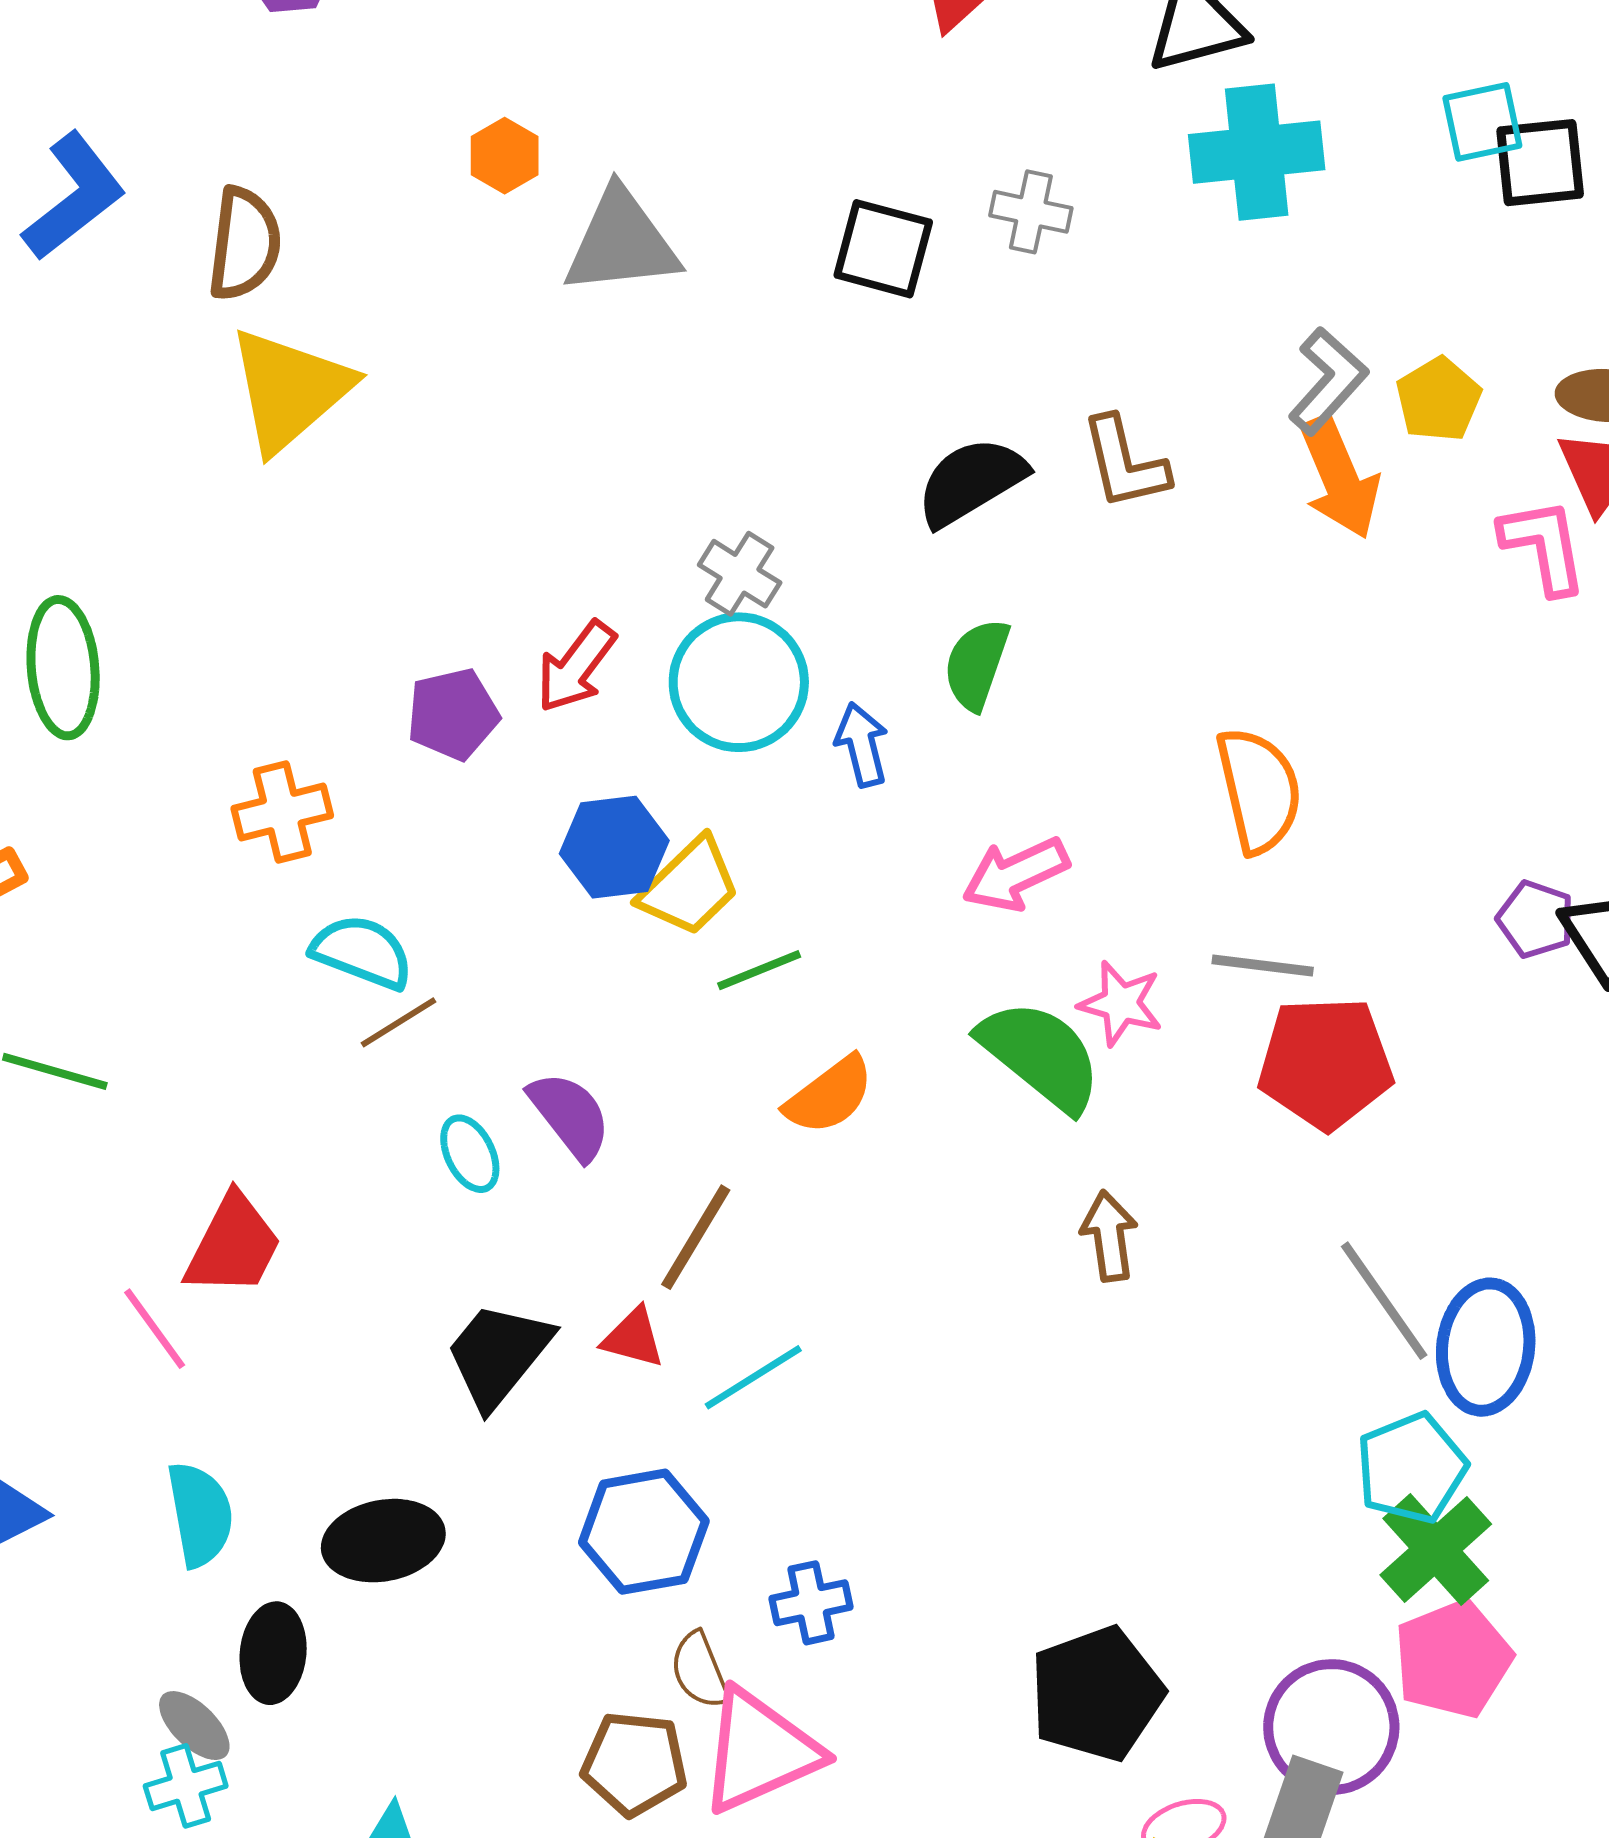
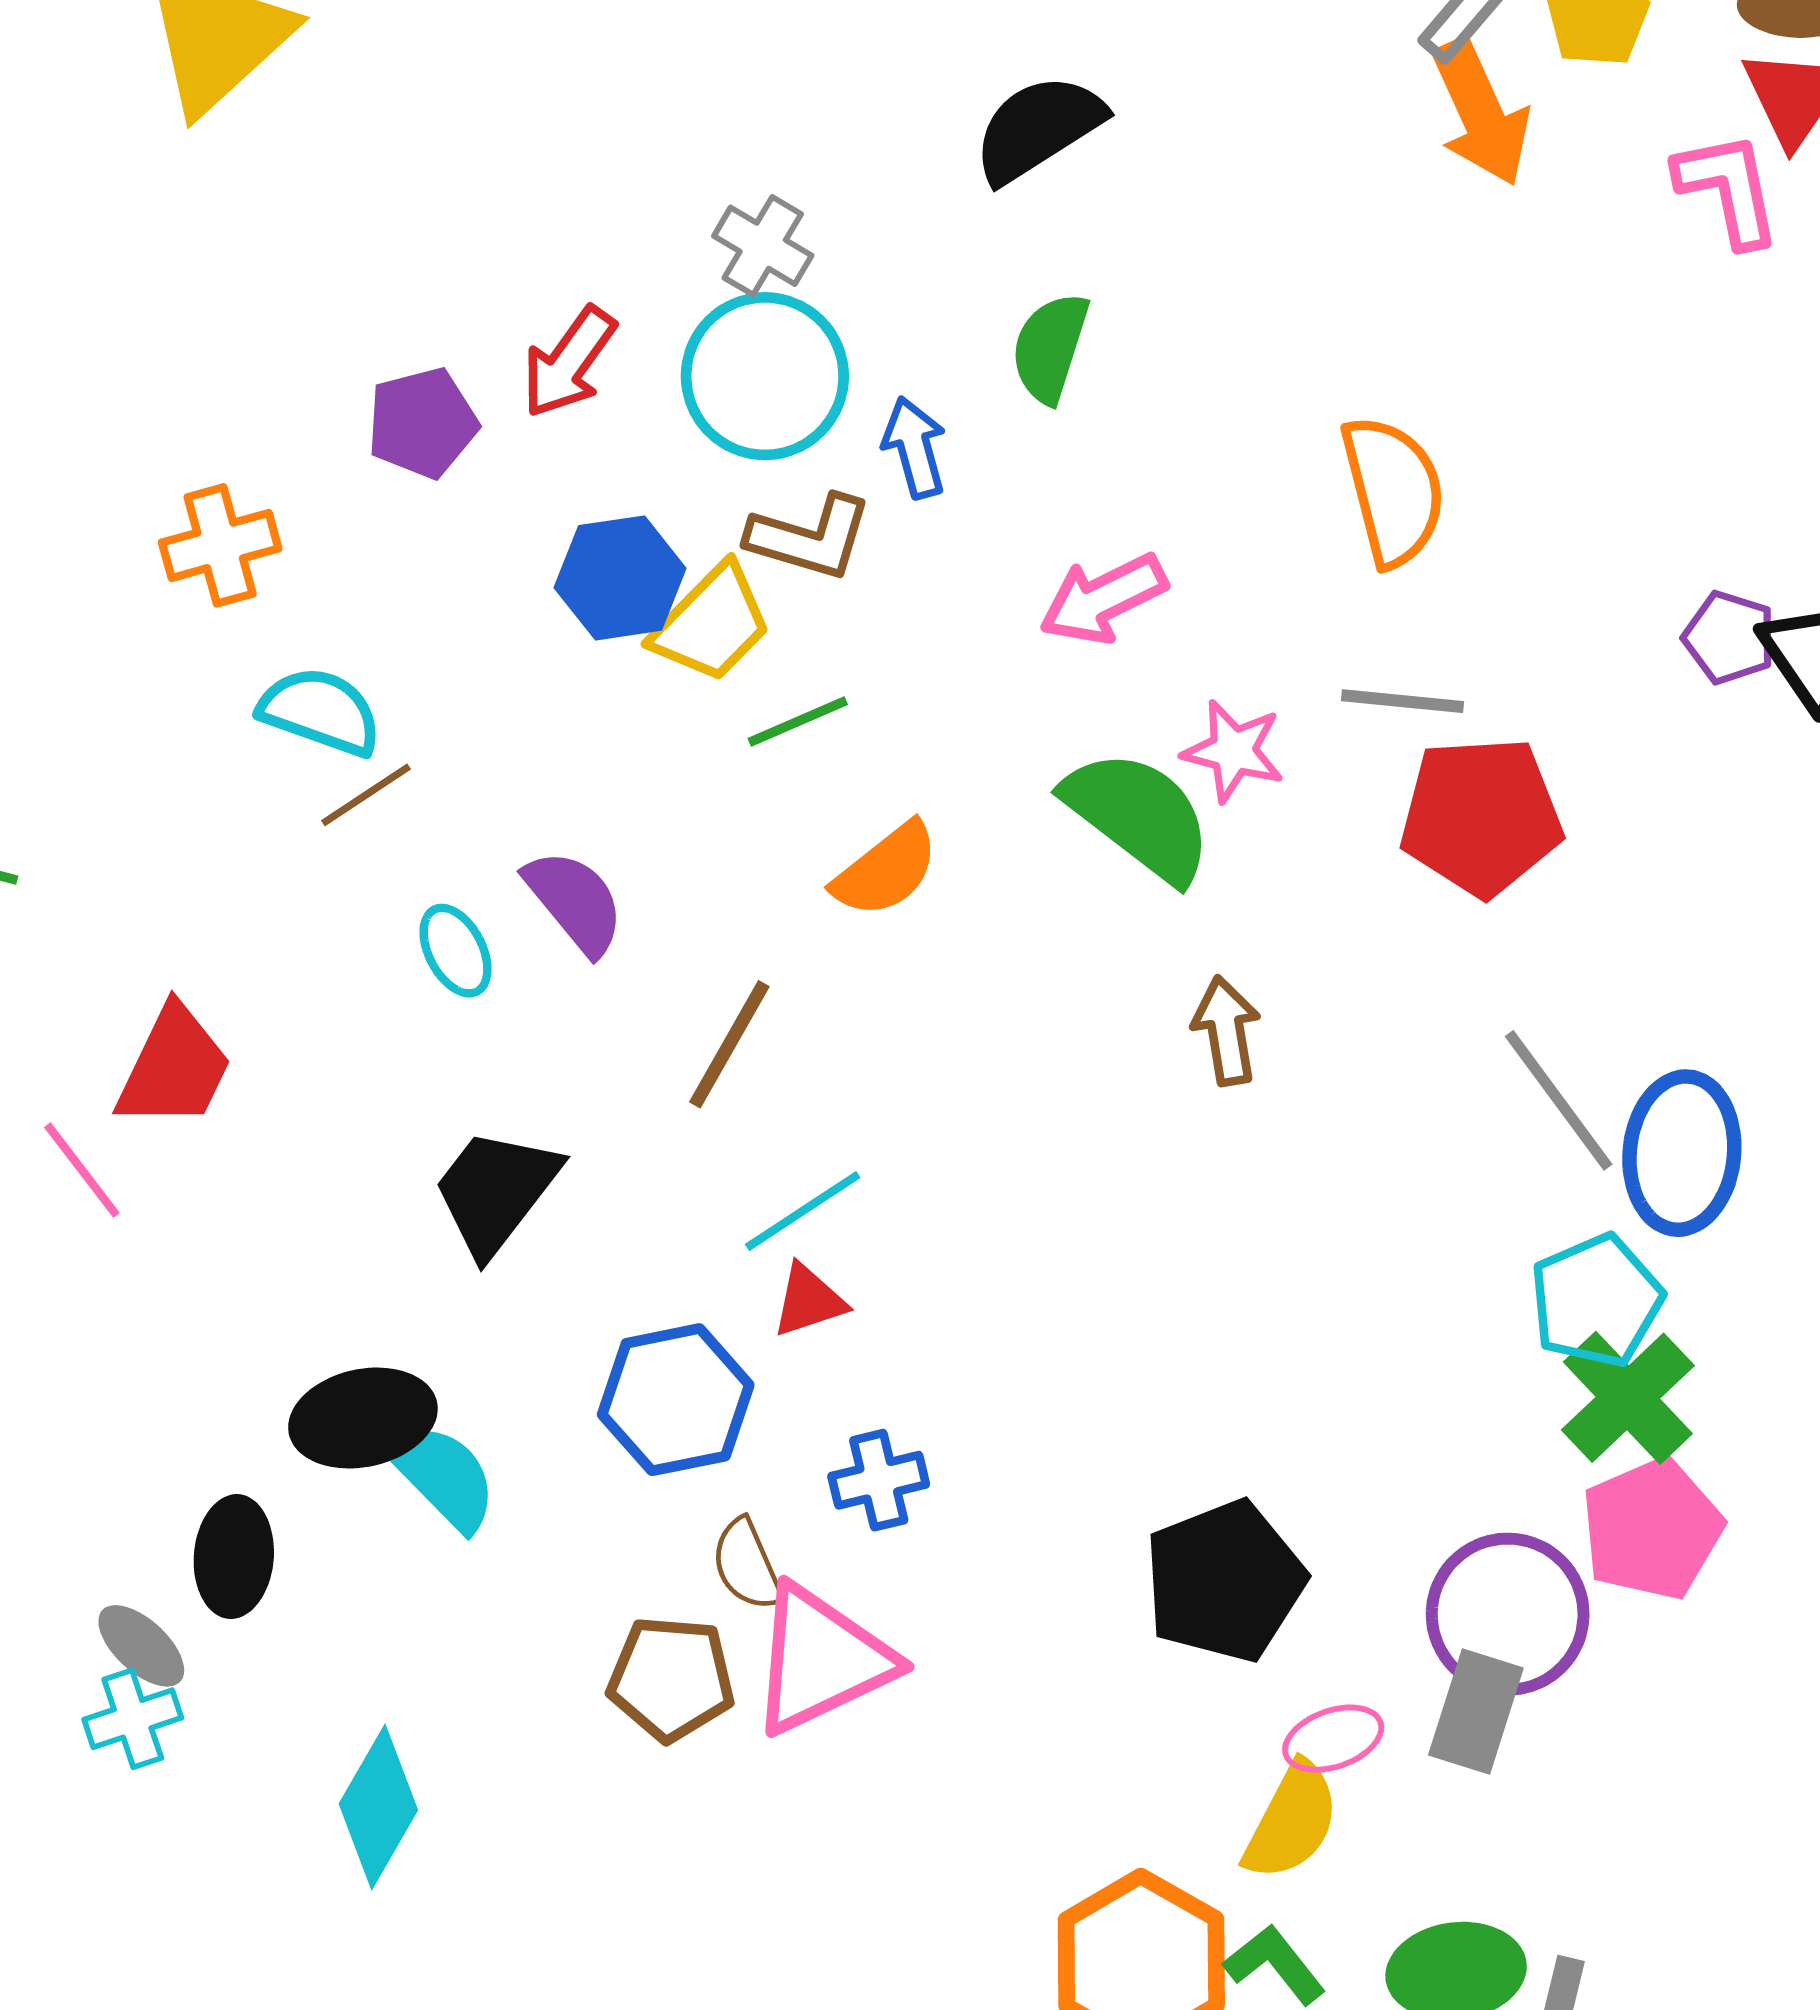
brown L-shape: (1125, 463) -> (810, 537), moved, turned -59
red triangle: (633, 1338) -> (809, 1301), moved, turned -32
cyan semicircle: (200, 1514) -> (443, 1476), moved, turned -33

